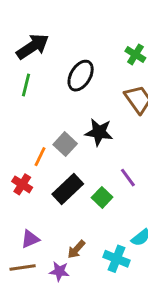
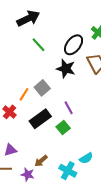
black ellipse: (81, 76) -> (74, 45), moved
green line: (26, 85) -> (39, 45), moved, turned -63
black star: (99, 132) -> (66, 69), moved
purple line: (128, 178) -> (69, 108), moved

